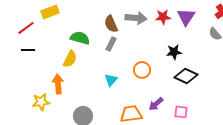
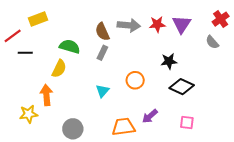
black line: (28, 50) -> (25, 53), moved
pink square: (181, 112) -> (187, 122), moved

